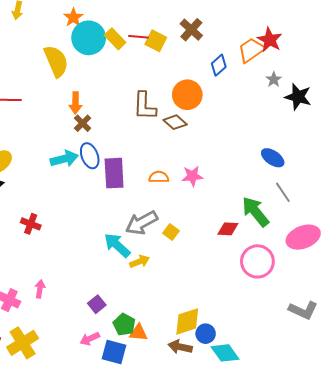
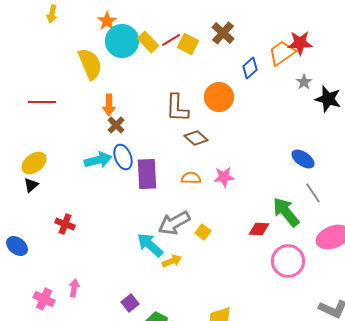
red line: (138, 37) -> (171, 40), turned -36
red star: (270, 40) -> (300, 43), turned -30
brown diamond: (175, 122) -> (196, 138), moved

